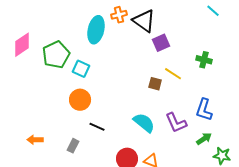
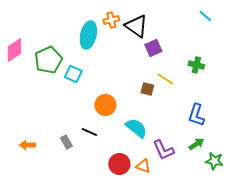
orange circle: (80, 100) -> (105, 105), moved
purple L-shape: (176, 123) -> (163, 150), moved
gray rectangle: (73, 146) -> (66, 142), moved, turned -56

